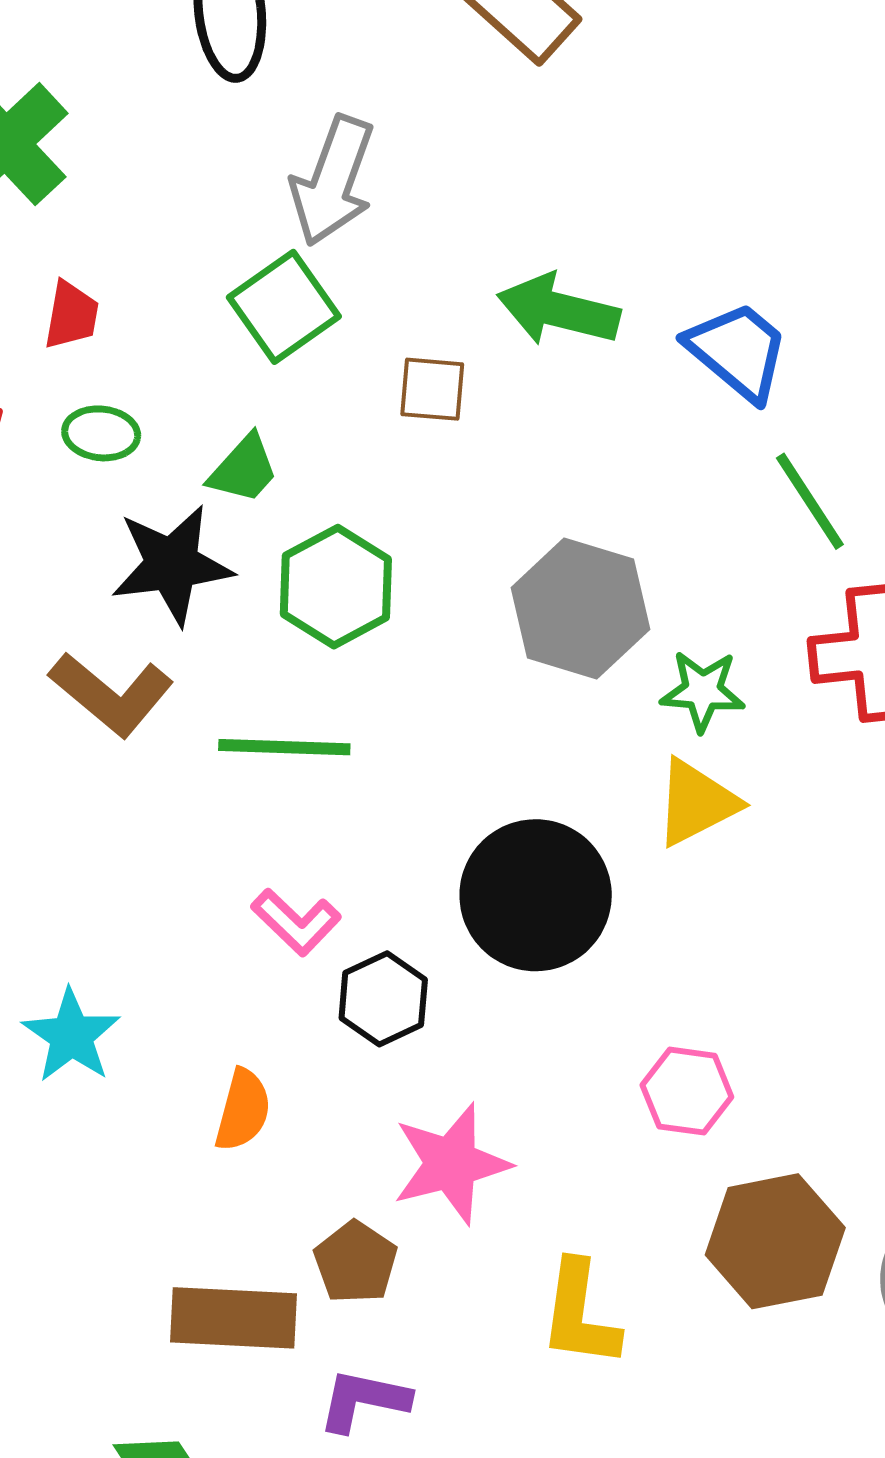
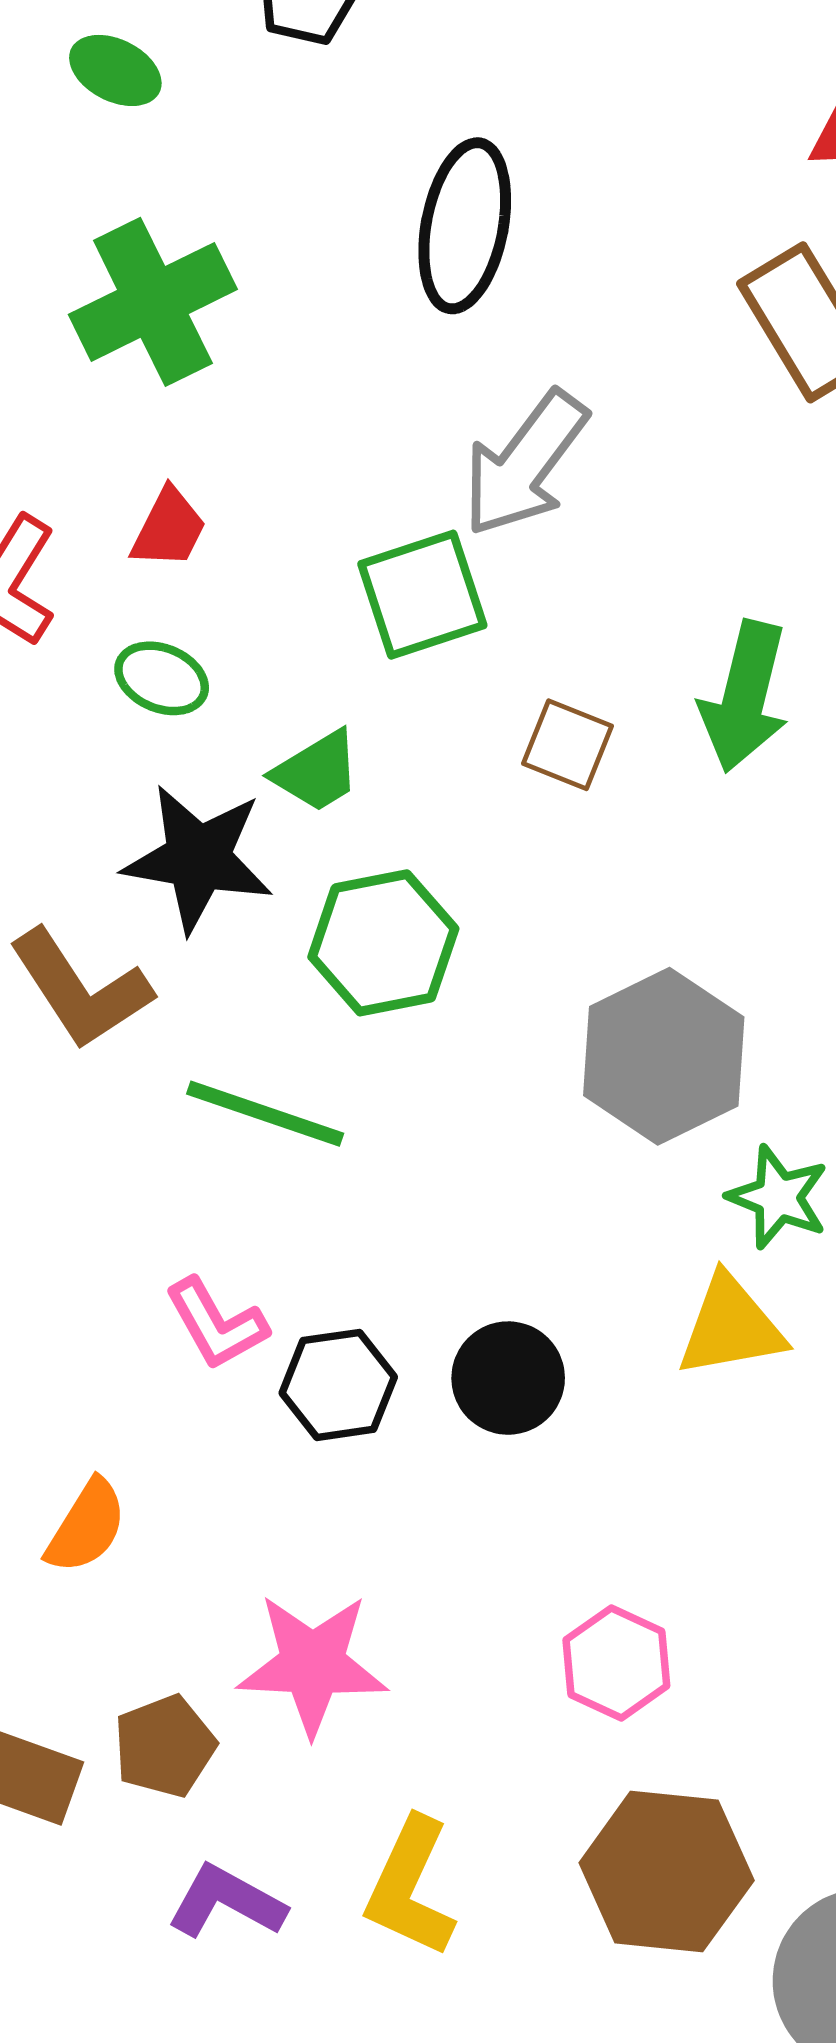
green arrow: (558, 310) -> (745, 697), turned -107
black circle: (536, 895) -> (508, 1378), size x0.6
black hexagon: (383, 999) -> (338, 1385), moved
purple L-shape: (364, 1400) -> (226, 1902), moved

